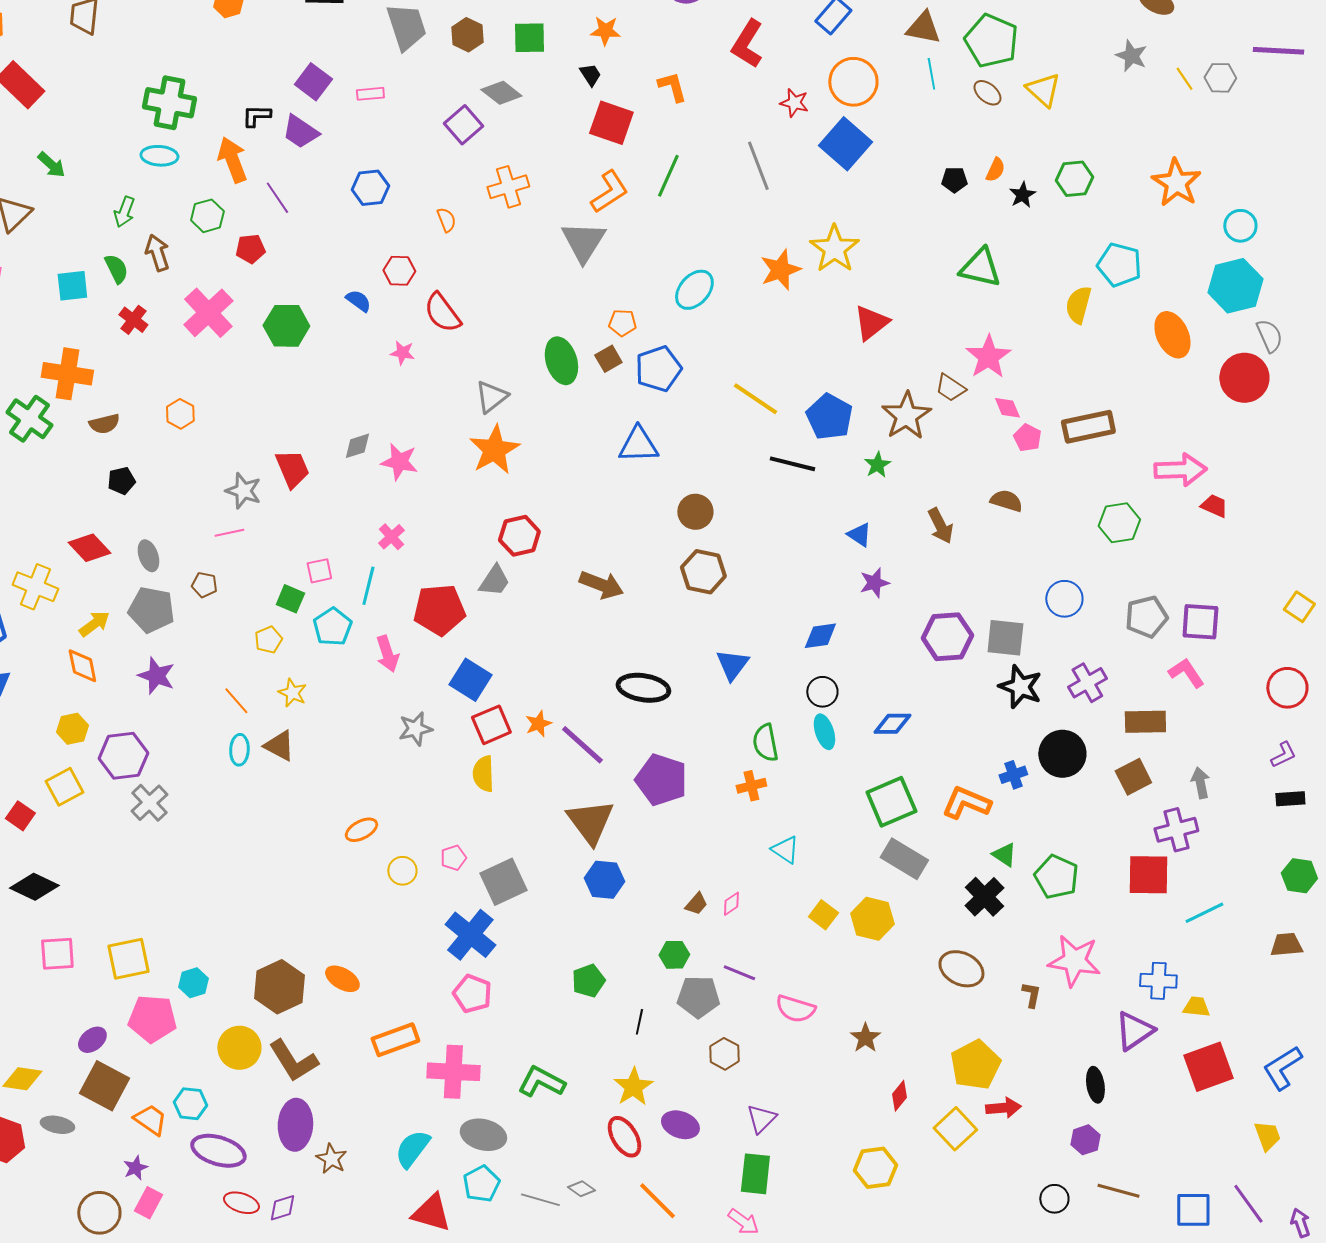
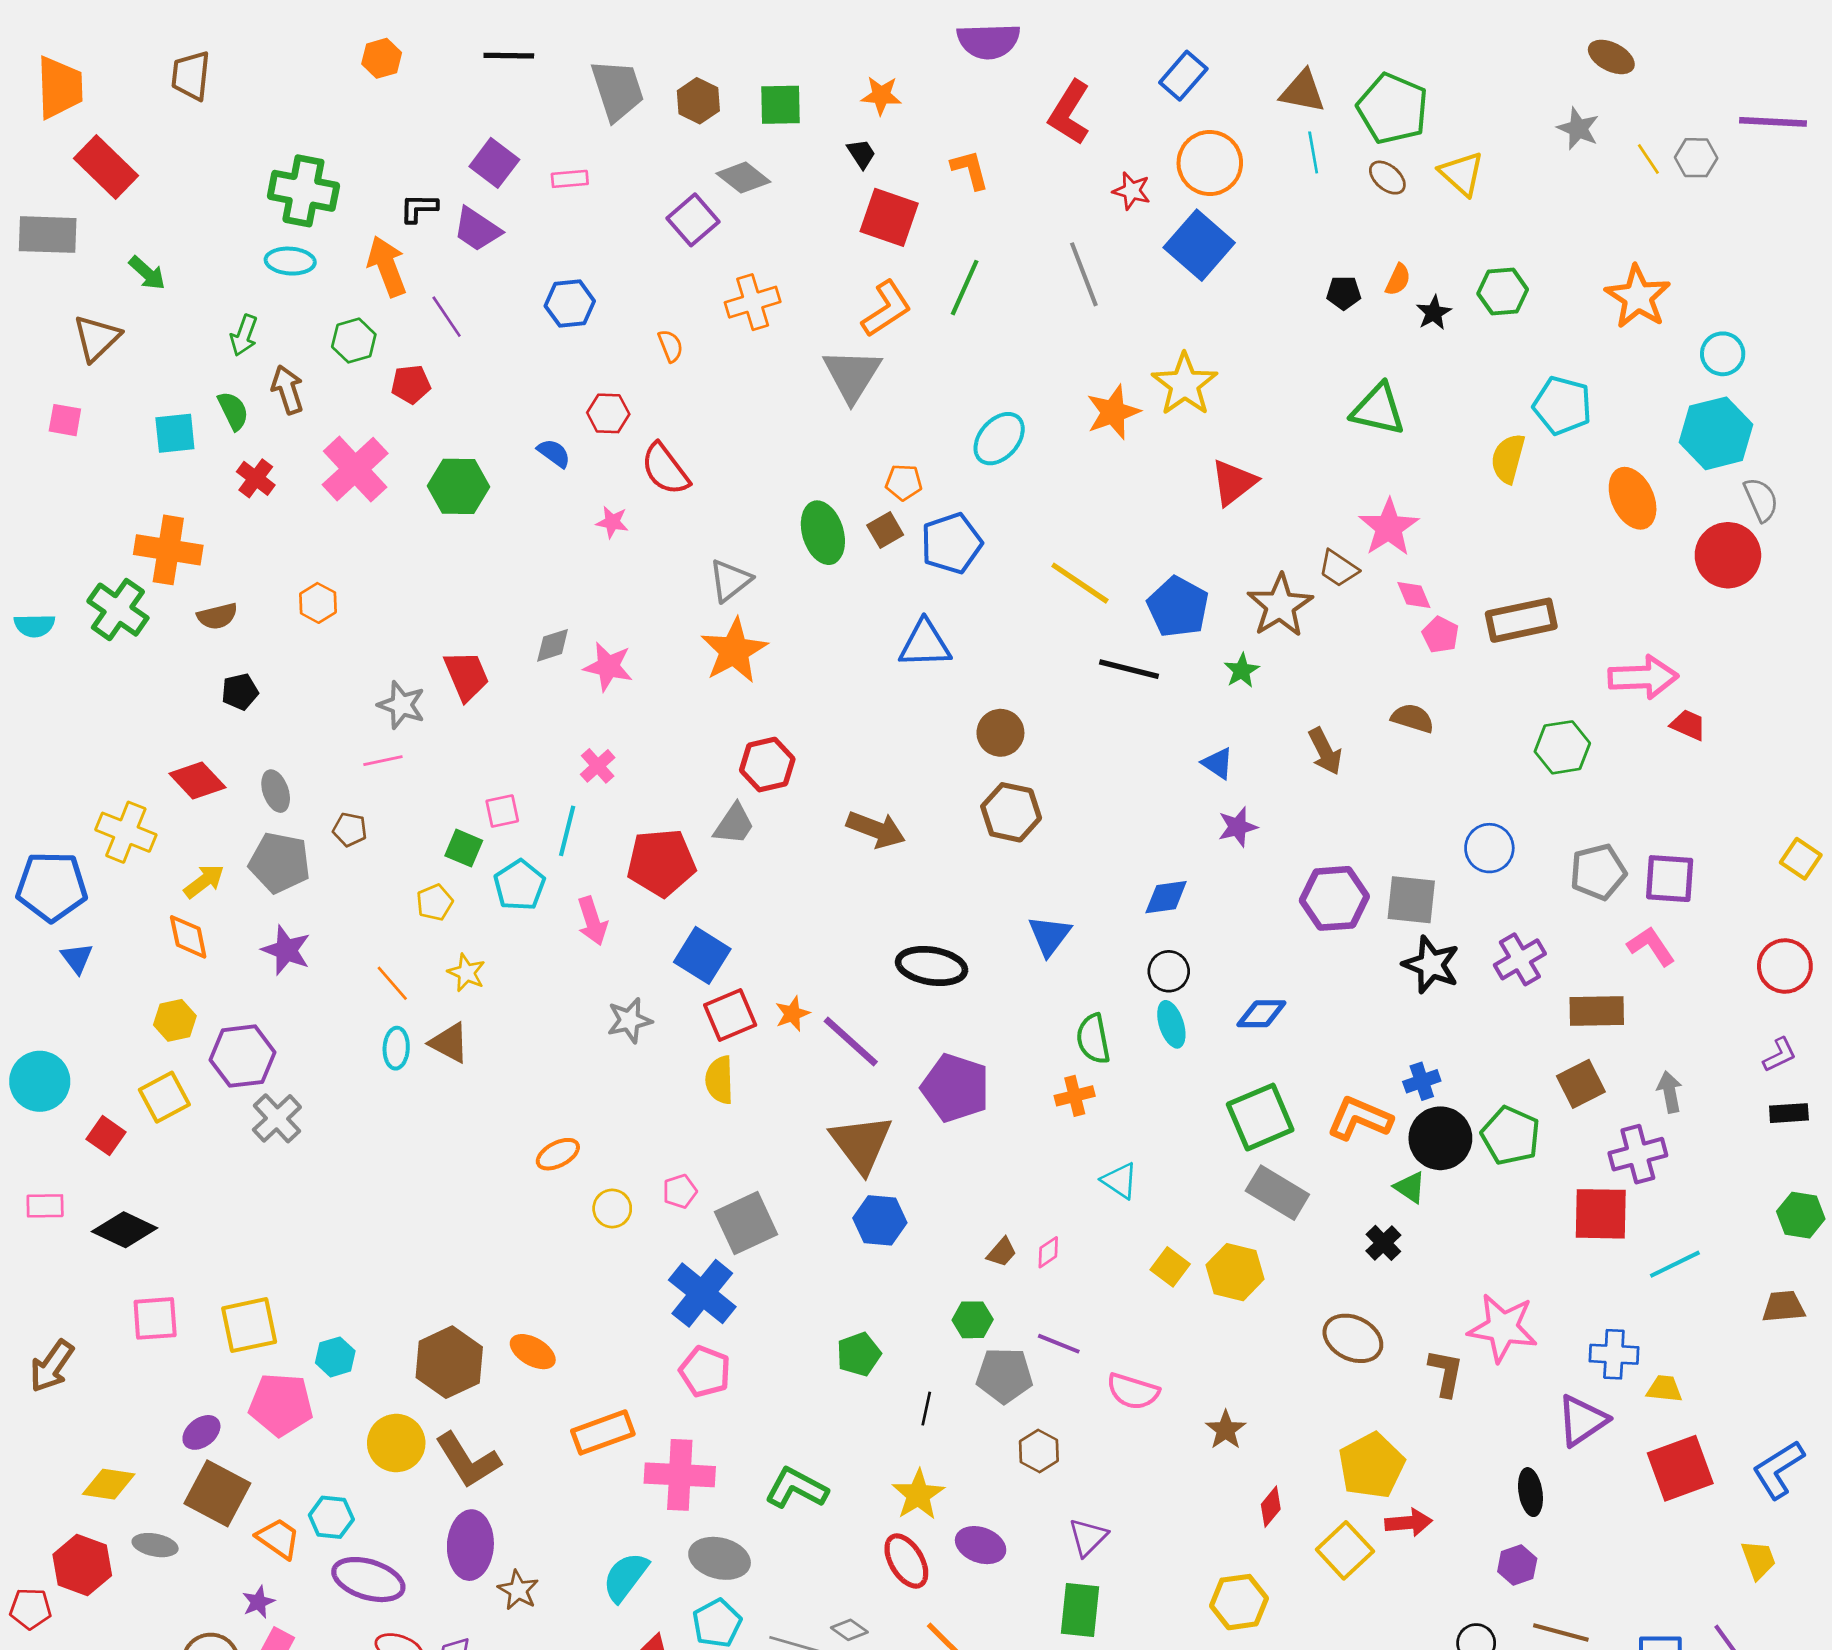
black circle: (1062, 754) -> (1440, 1138), moved
green pentagon: (1056, 877) -> (1511, 1136), moved
black cross: (984, 897) -> (1383, 1243), size x0.7
brown L-shape: (1031, 995) -> (1446, 1373), size x1.4

